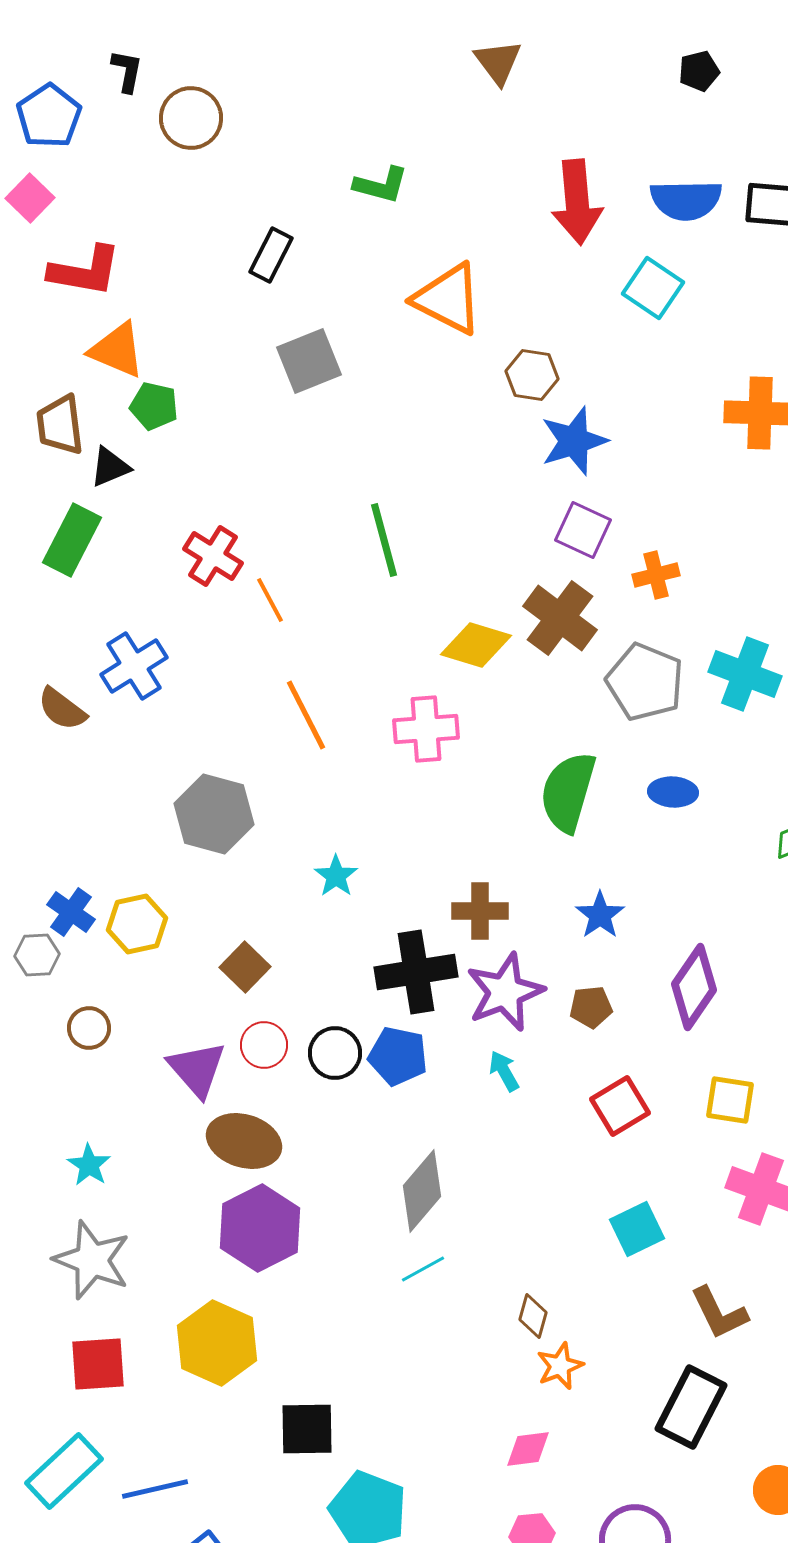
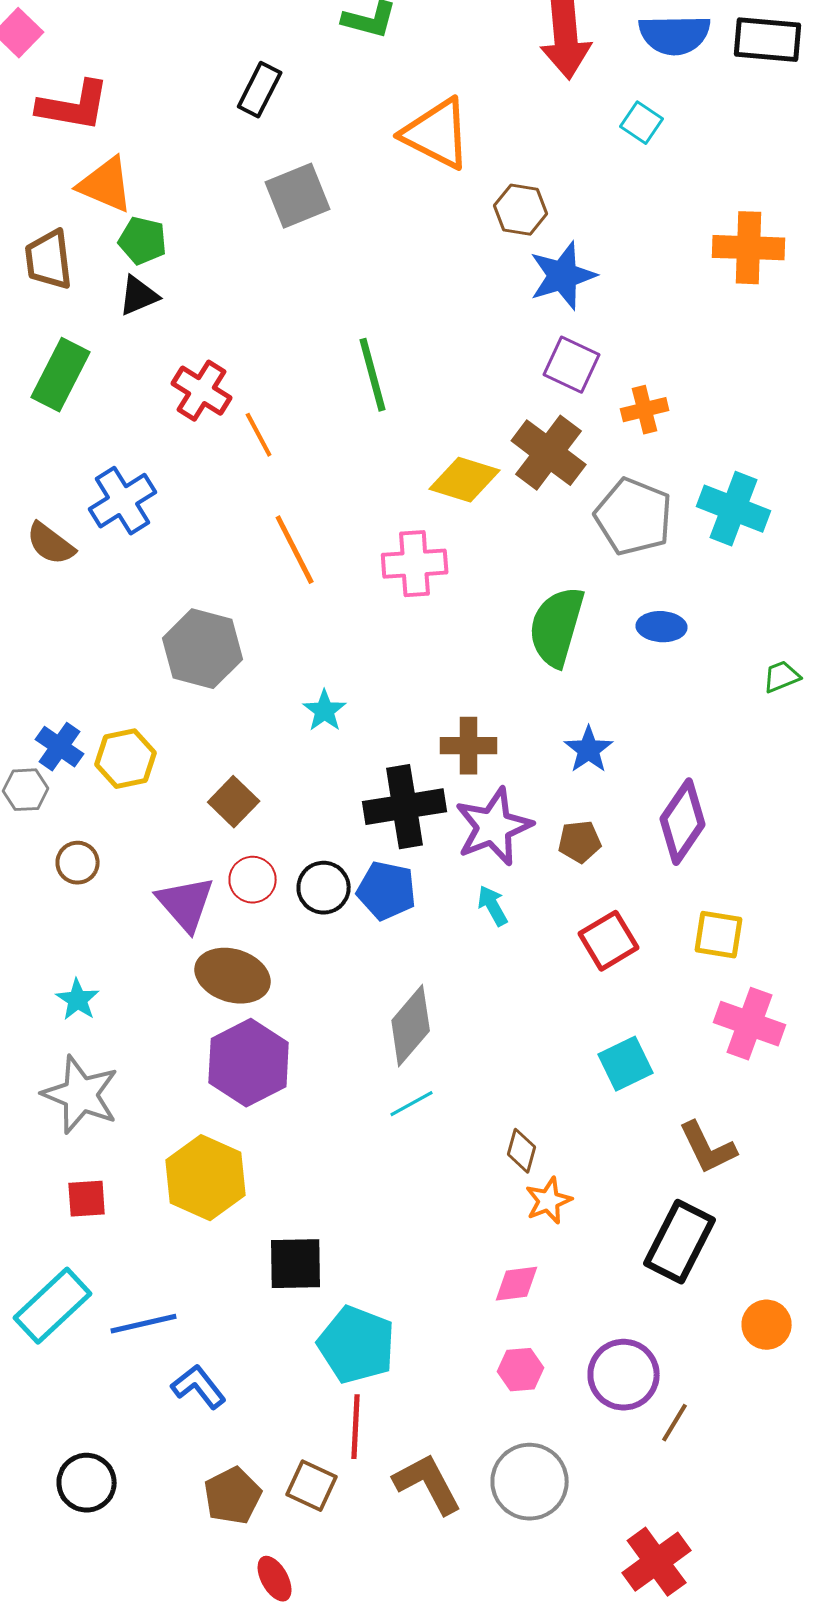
cyan square: (653, 288) -> (642, 123), size x0.7
black triangle: (110, 467) -> (139, 296), moved
red square: (98, 1364) -> (87, 1199), size x0.7

